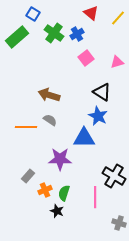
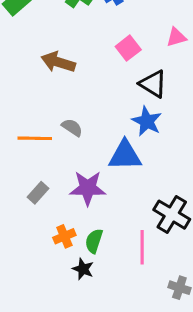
pink square: (86, 58) -> (128, 48), moved
brown arrow: (49, 95) -> (58, 62), moved
gray rectangle: (28, 176) -> (38, 193), moved

